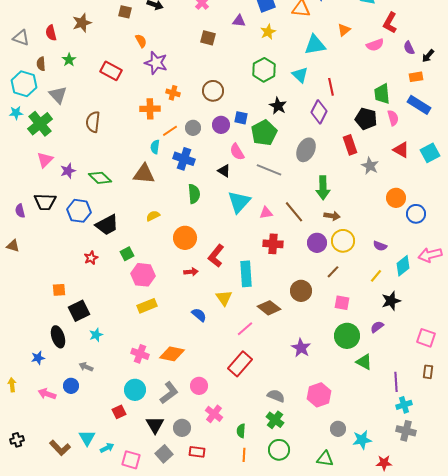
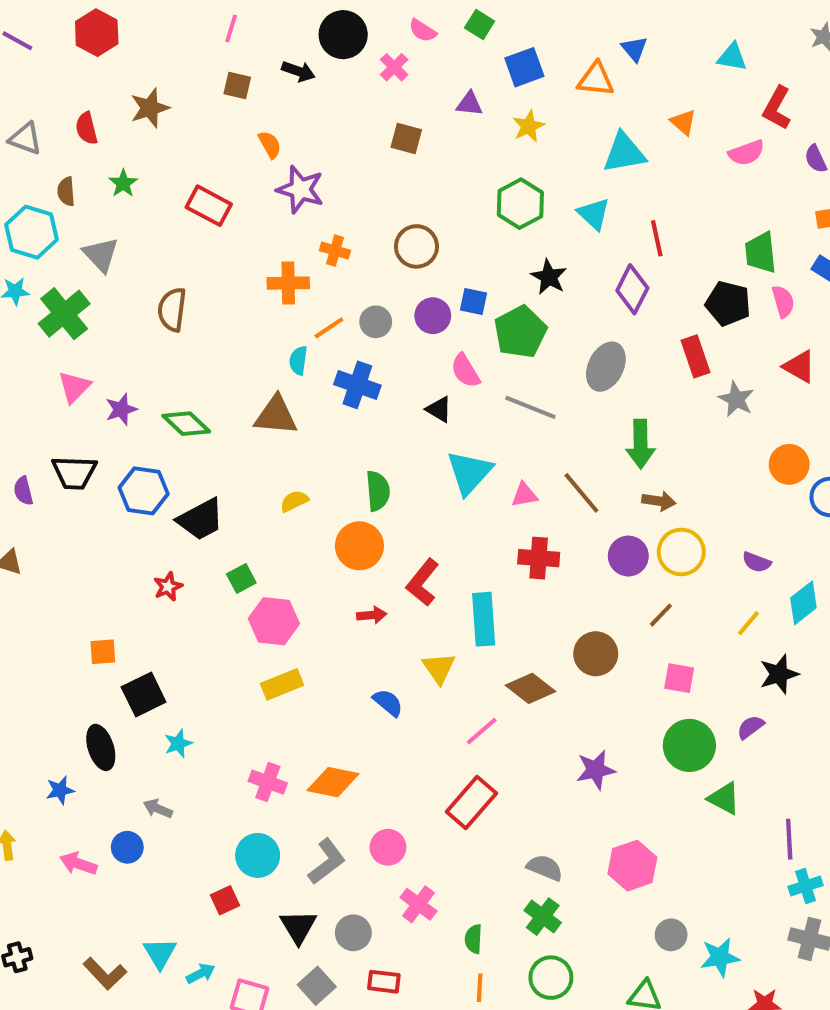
orange triangle: (344, 30) -> (683, 122), turned -40
green semicircle: (194, 194) -> (378, 491), moved
purple star: (301, 348) -> (596, 770), turned 30

